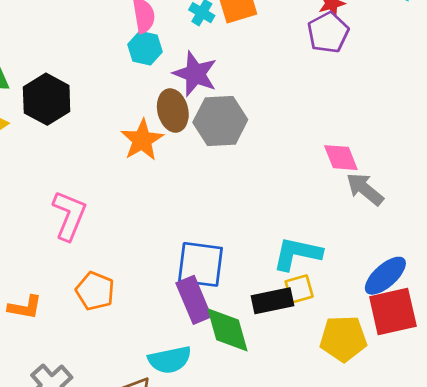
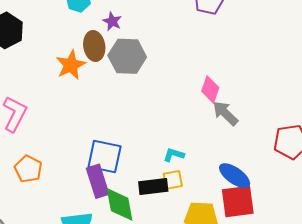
purple star: (195, 74) -> (112, 21), size x0.6
pink diamond: (341, 158) -> (210, 89), turned 36
cyan L-shape: (297, 254) -> (174, 155), size x0.6
blue ellipse: (385, 276) -> (235, 176), turned 72

